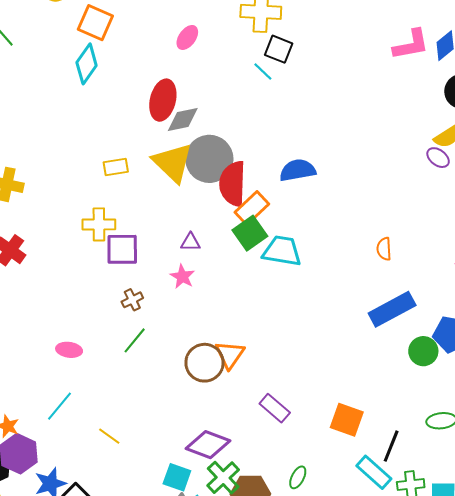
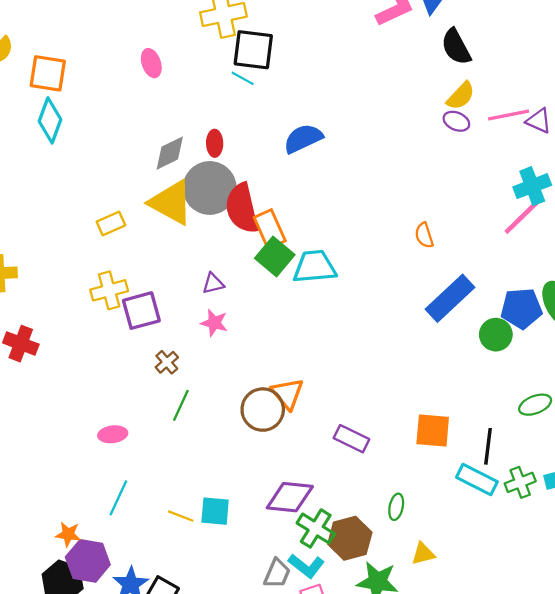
pink ellipse: (187, 37) -> (151, 63), turned -40
black square: (279, 49) -> (253, 50), size x1.4
red ellipse: (163, 100) -> (215, 143), moved, size x0.6
blue semicircle: (298, 170) -> (303, 139), moved
orange rectangle: (252, 208) -> (270, 229), turned -56
cyan square: (177, 477) -> (215, 511), moved

